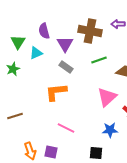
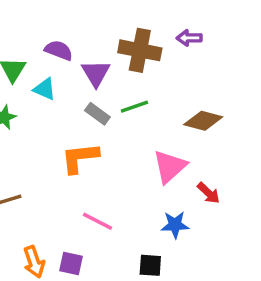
purple semicircle: (44, 31) -> (59, 50), turned 126
cyan triangle: (36, 53) -> (45, 89), turned 48
green line: (99, 60) -> (134, 107), moved

